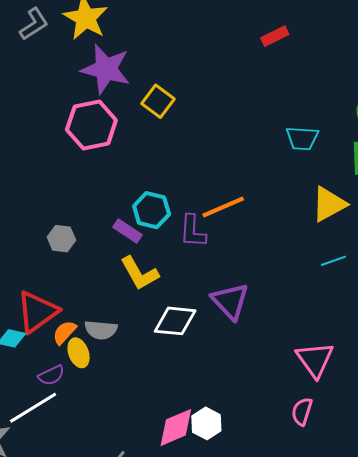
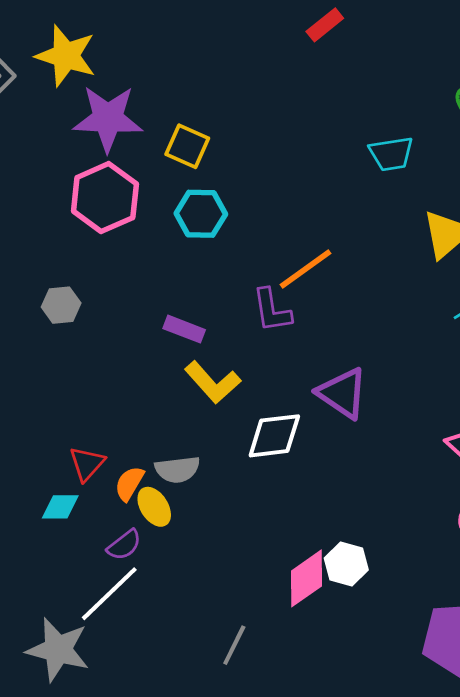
cyan hexagon: (152, 210) -> (201, 214), moved
gray hexagon: (61, 239) -> (61, 305), moved
red triangle: (37, 312) -> (87, 464), size x0.6

